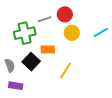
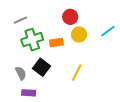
gray line: (45, 19) -> (20, 20), moved
orange rectangle: (48, 49) -> (56, 42), moved

